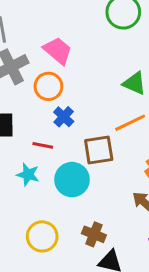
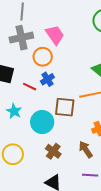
red line: (43, 145) -> (30, 87), moved
brown cross: (94, 234) -> (53, 151), moved

